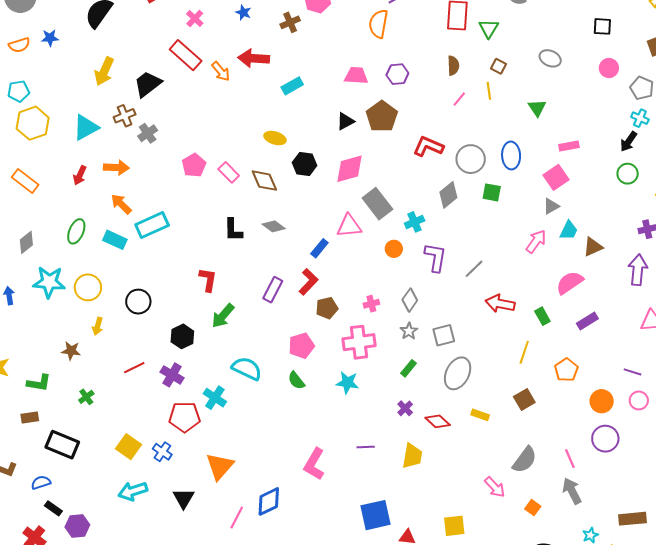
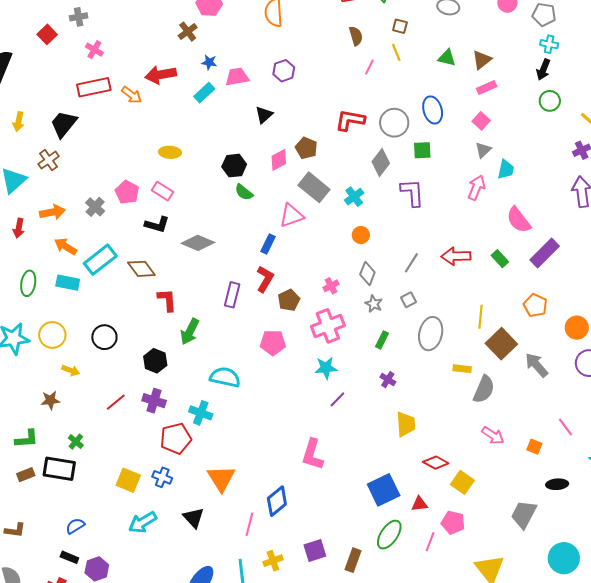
blue star: (243, 12) -> (209, 62), moved
red rectangle: (186, 55) -> (94, 87), turned -40
yellow arrow: (104, 71) -> (19, 122), size x0.7
purple hexagon: (397, 74) -> (284, 71), moved
pink trapezoid: (356, 76) -> (237, 77), moved
green triangle: (537, 108) -> (447, 58), turned -30
brown pentagon: (382, 116) -> (306, 148), moved, size x0.7
gray cross: (148, 133) -> (95, 207), moved
yellow ellipse: (275, 138) -> (170, 152), moved
pink diamond: (349, 169) -> (279, 160), size x0.7
pink square: (556, 177) -> (481, 121), size x0.7
brown diamond: (264, 181) -> (141, 269), moved
gray diamond: (274, 226) -> (198, 243), moved, size x1.4
black L-shape: (233, 230) -> (157, 225), moved, turned -60
brown triangle: (593, 247) -> (482, 60), moved
orange circle: (394, 249) -> (361, 235), moved
purple L-shape: (435, 257) -> (412, 193), moved
gray line: (474, 269) -> (411, 263), moved
pink semicircle: (570, 283) -> (519, 220), turned -80
purple rectangle: (587, 321) -> (545, 253), size x1.4
yellow arrow: (98, 326) -> (71, 370), turned -72
gray square: (444, 335) -> (409, 300), size x0.7
pink pentagon: (301, 346) -> (273, 343), turned 30
yellow line: (524, 352) -> (481, 317), moved
green semicircle: (296, 381) -> (244, 192), moved
brown square: (524, 400) -> (501, 344), size x1.4
red diamond: (438, 421) -> (436, 463), moved
black rectangle: (62, 445) -> (59, 469), moved
purple line: (366, 447) -> (337, 399), moved, turned -30
pink line: (570, 459) -> (565, 427), moved
gray semicircle: (525, 460) -> (484, 389), moved
blue semicircle: (41, 482) -> (75, 526), moved
gray arrow: (572, 491) -> (537, 365), moved
yellow square: (454, 526) -> (462, 482), turned -35

